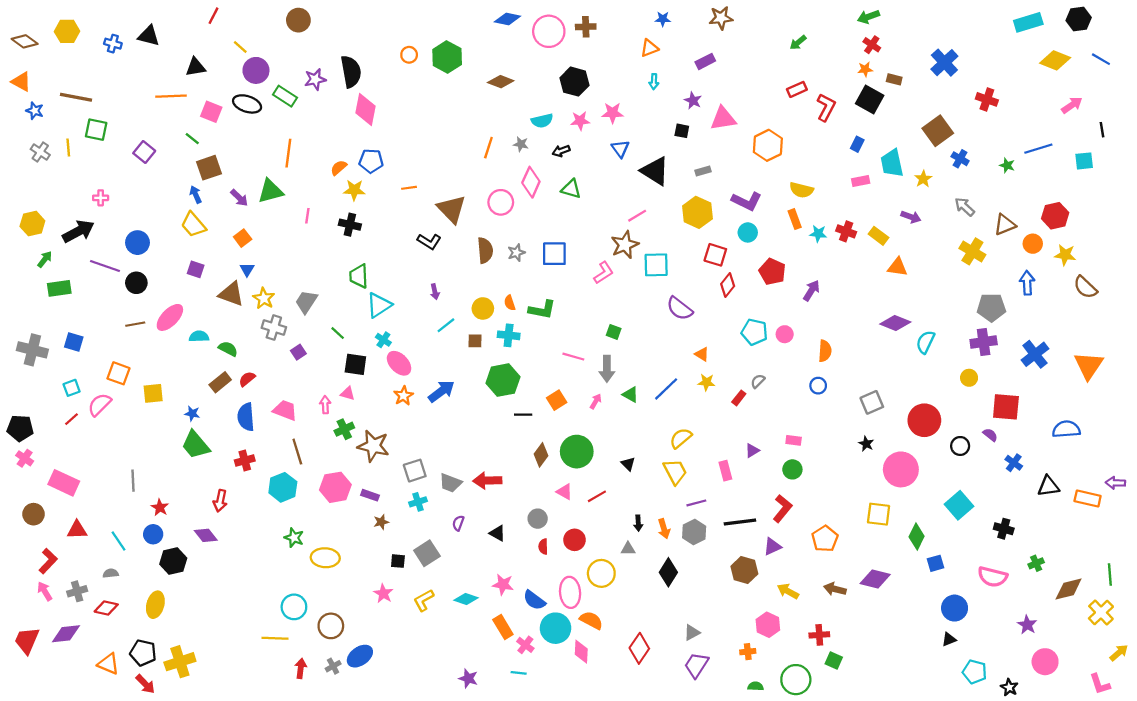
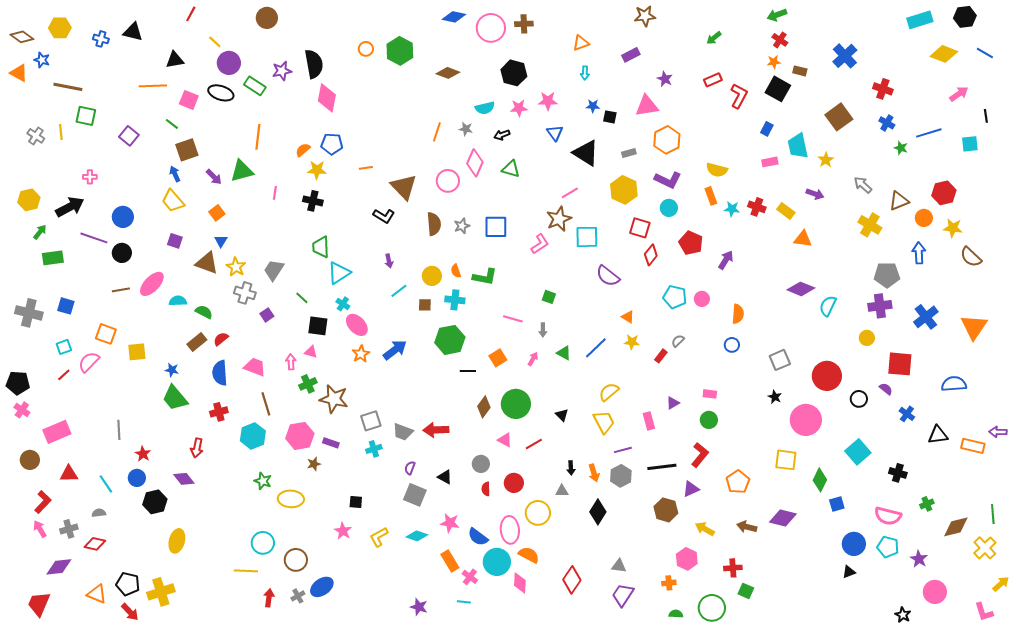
blue star: (663, 19) -> (593, 106), moved
purple star: (693, 101) -> (665, 79), moved
blue star: (35, 111) -> (42, 60), moved
orange hexagon: (768, 145) -> (667, 140), moved
blue cross: (960, 159) -> (887, 123), moved
gray arrow: (607, 369) -> (543, 330), size x0.6
pink rectangle: (64, 483) -> (57, 432), turned -48
brown star: (381, 522) -> (314, 464), moved
gray square: (427, 553) -> (415, 495), moved, turned -35
yellow ellipse: (155, 605) -> (177, 541), moved
gray triangle: (692, 633) -> (619, 566), turned 35
red trapezoid: (27, 640) -> (39, 604), moved
cyan pentagon: (975, 672) -> (888, 547), moved

